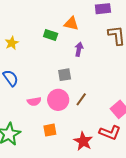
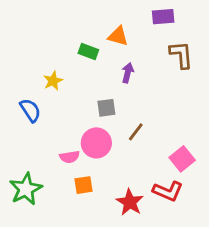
yellow star: (12, 43) -> (53, 81), moved
brown line: (81, 99) -> (136, 132), moved
pink semicircle: (34, 101) -> (70, 157), moved

